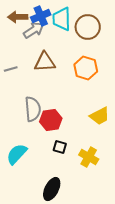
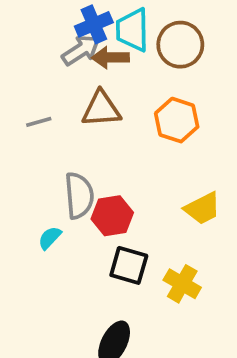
brown arrow: (18, 17) -> (110, 58), moved
black square: (60, 147) -> (129, 265), size x1.5
cyan semicircle: (17, 154) -> (50, 238), moved, size x0.6

